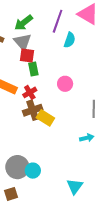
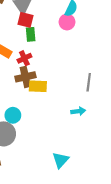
pink circle: (65, 84) -> (67, 22), moved
yellow rectangle: (45, 118) -> (38, 86), turned -36
cyan circle: (33, 171) -> (13, 115), moved

